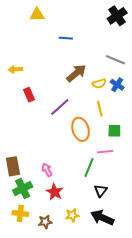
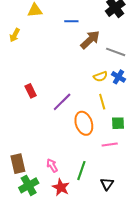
blue line: (66, 38) -> (71, 21), moved
yellow arrow: (15, 69) -> (15, 35), moved, turned -56
brown arrow: (76, 73) -> (90, 40), moved
green line: (89, 167) -> (81, 171), moved

